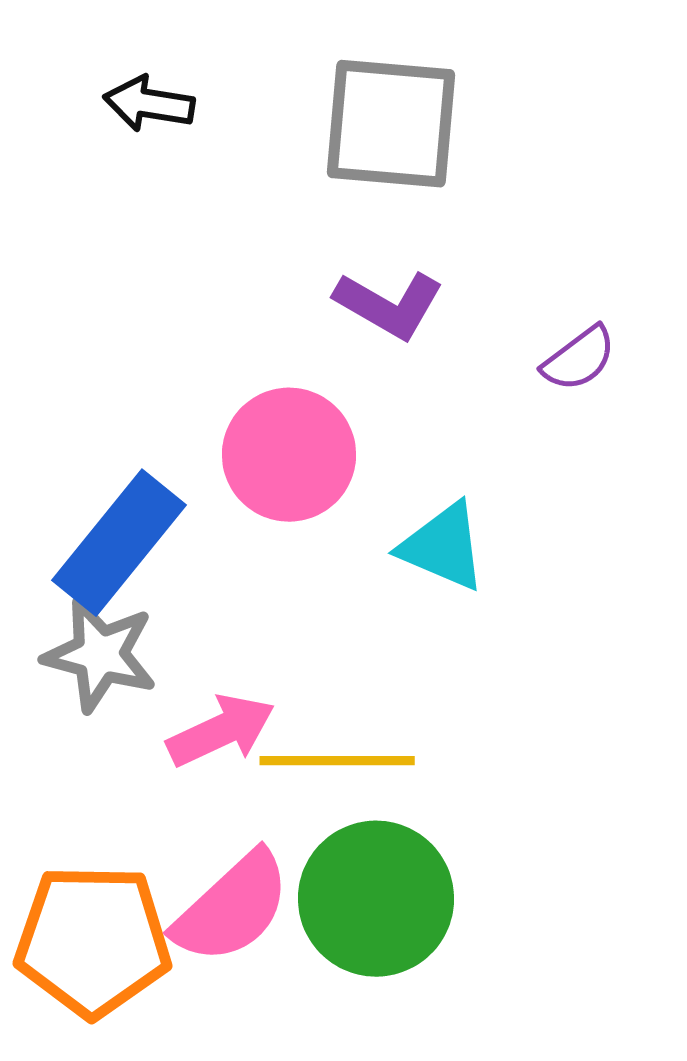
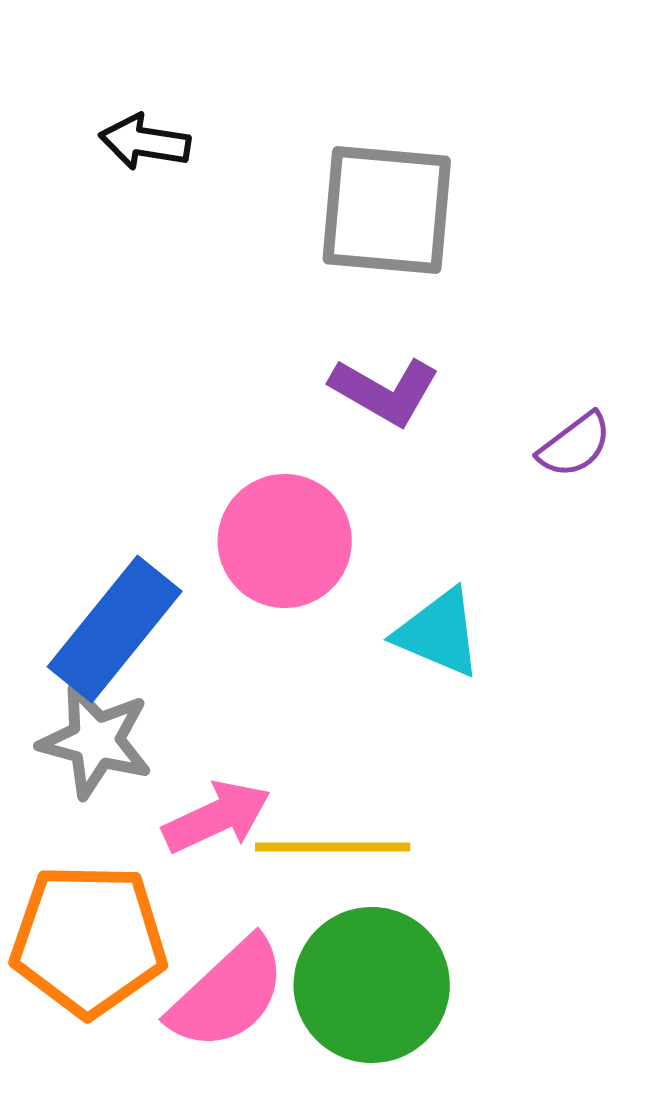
black arrow: (149, 104) -> (145, 142), moved
orange pentagon: (93, 941) -> (89, 940), moved

